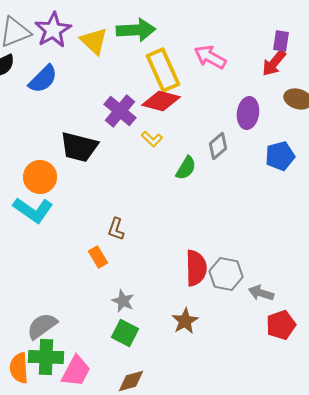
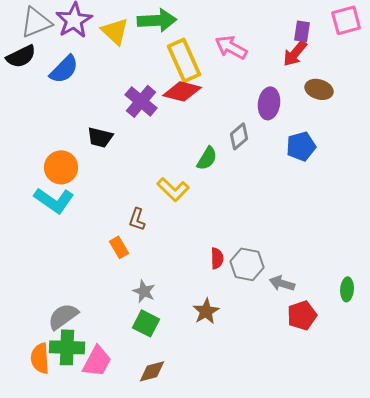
yellow L-shape: (152, 139) -> (173, 189), moved, size x1.5
black trapezoid: (79, 147) -> (100, 137), size x0.7
red semicircle: (196, 268) -> (217, 258), size x0.6

